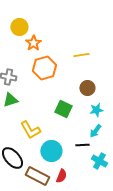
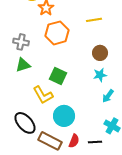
green square: (63, 109) -> (58, 76), moved
cyan star: (96, 110) -> (100, 75), moved
black line: (82, 145) -> (95, 142), moved

